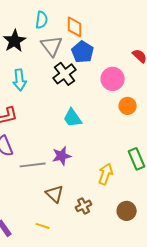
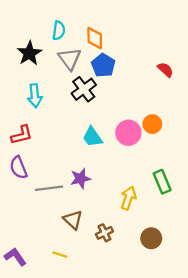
pink circle: (113, 79) -> (128, 133), moved

